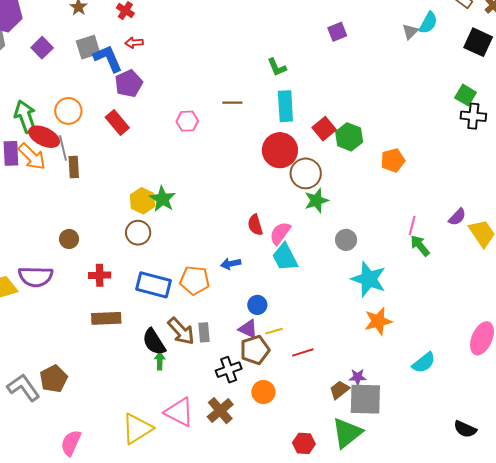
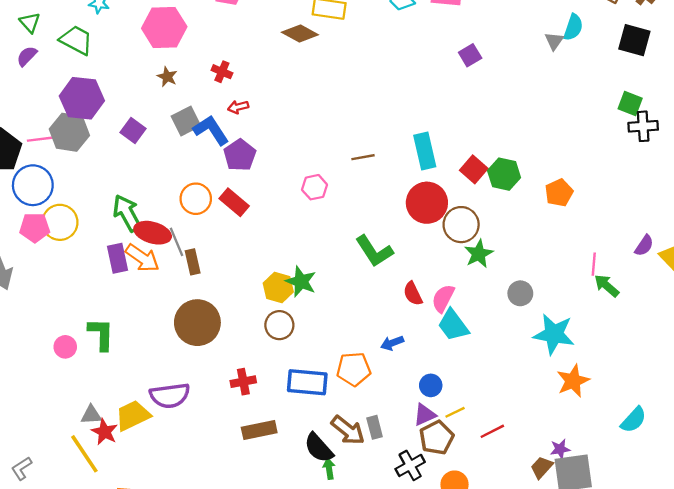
green L-shape: (277, 67) -> (374, 251), moved, size x1.6
orange circle: (68, 111) -> (196, 199), moved
brown circle: (69, 239) -> (197, 323), moved, size x2.0
purple triangle: (248, 329) -> (425, 415), turned -40

